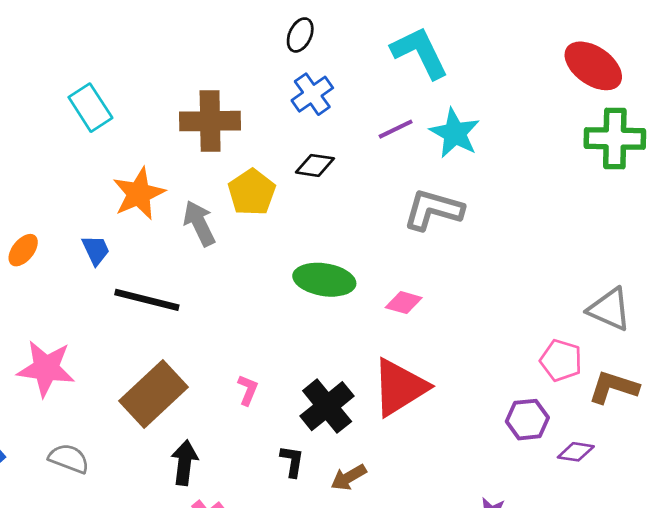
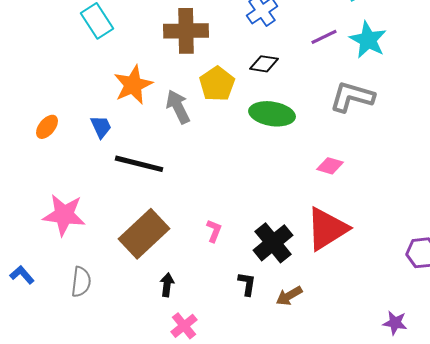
green ellipse: (324, 280) -> (272, 114), moved
gray semicircle: (69, 459) -> (81, 282), turned 76
black arrow: (185, 463) -> (167, 285), size x0.7

